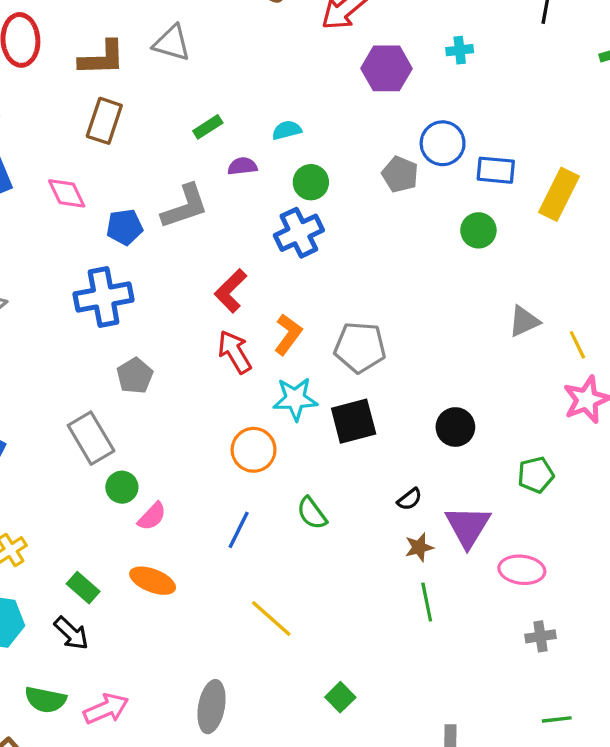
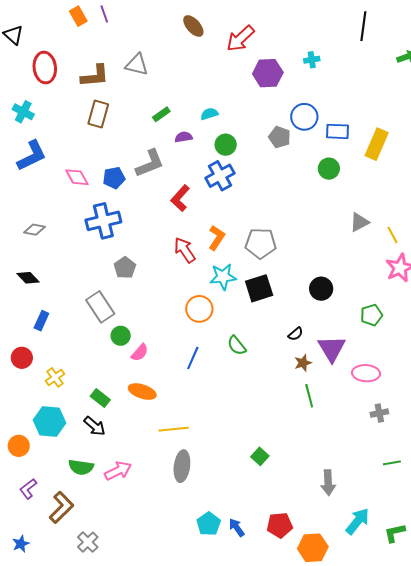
pink diamond: (67, 193) -> (77, 177), moved
red L-shape: (231, 291) -> (180, 198), moved
yellow line: (271, 619) -> (174, 429), moved, turned -44

